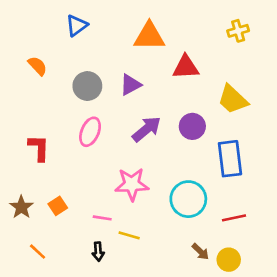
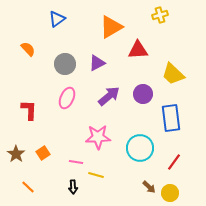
yellow cross: (238, 31) -> (160, 15), moved
orange triangle: (149, 36) -> (111, 27), turned -30
red line: (234, 218) -> (174, 162), turned -42

